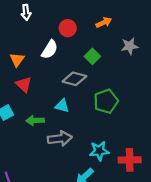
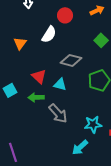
green square: (92, 56) -> (101, 40), moved
red triangle: (24, 84) -> (39, 76), moved
gray arrow: (60, 138) -> (58, 113), turned 55

